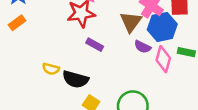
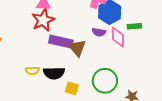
brown triangle: (131, 22) -> (77, 48), moved
purple rectangle: (95, 45) -> (61, 42), size x1.6

